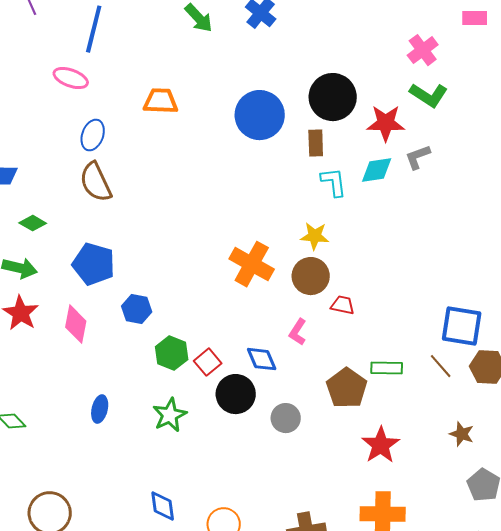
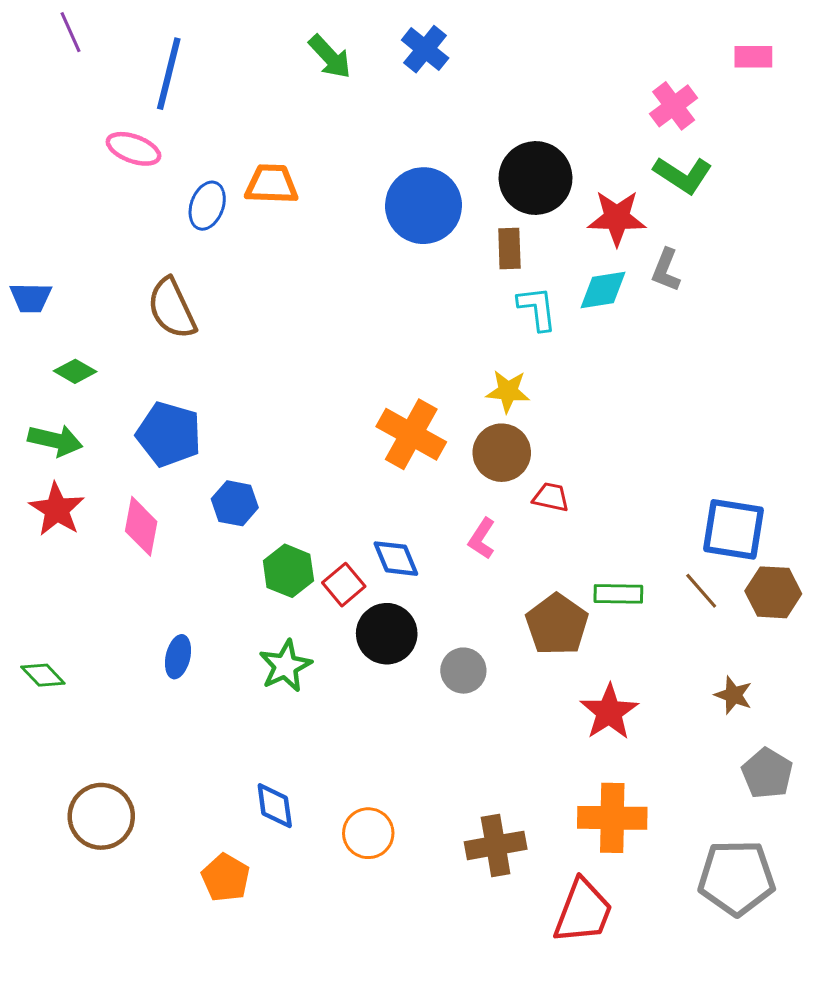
blue ellipse: (93, 135) -> (207, 206), moved
gray L-shape: (418, 157) -> (666, 270), turned -48
blue diamond: (262, 359) -> (396, 559), moved

